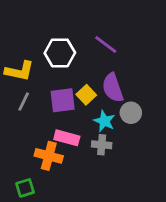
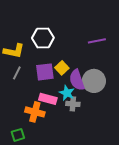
purple line: (106, 45) -> (97, 41), moved, turned -48
purple semicircle: (113, 88) -> (77, 80), moved
gray circle: (131, 113) -> (94, 81), size x1.5
cyan star: (104, 121) -> (67, 93), moved

